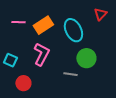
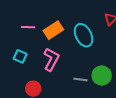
green circle: (86, 58) -> (102, 75), moved
cyan square: (10, 60) -> (20, 56), moved

